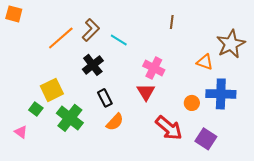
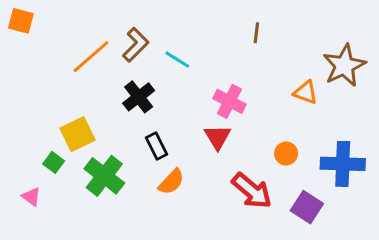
blue cross: (221, 94) -> (343, 164), moved

